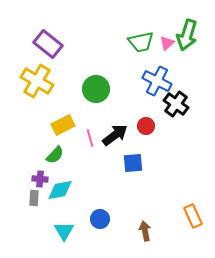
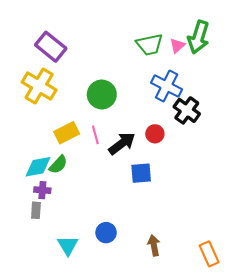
pink line: (90, 138) -> (95, 135), moved
cyan diamond: (60, 190) -> (38, 167), moved
orange rectangle: (193, 216) -> (209, 254), moved

